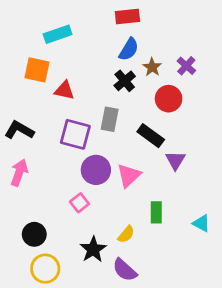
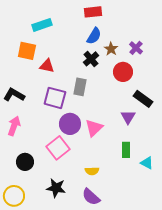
black rectangle: (151, 136) -> (143, 99), moved
pink square: (79, 203) -> (58, 148), size x1.6
green rectangle: (156, 212) -> (126, 150), moved
black circle: (34, 234) -> (25, 162), moved
yellow semicircle: (126, 234) -> (92, 171), turned 48
black star: (93, 249) -> (56, 188), moved, turned -30
yellow circle: (45, 269) -> (14, 196), moved

